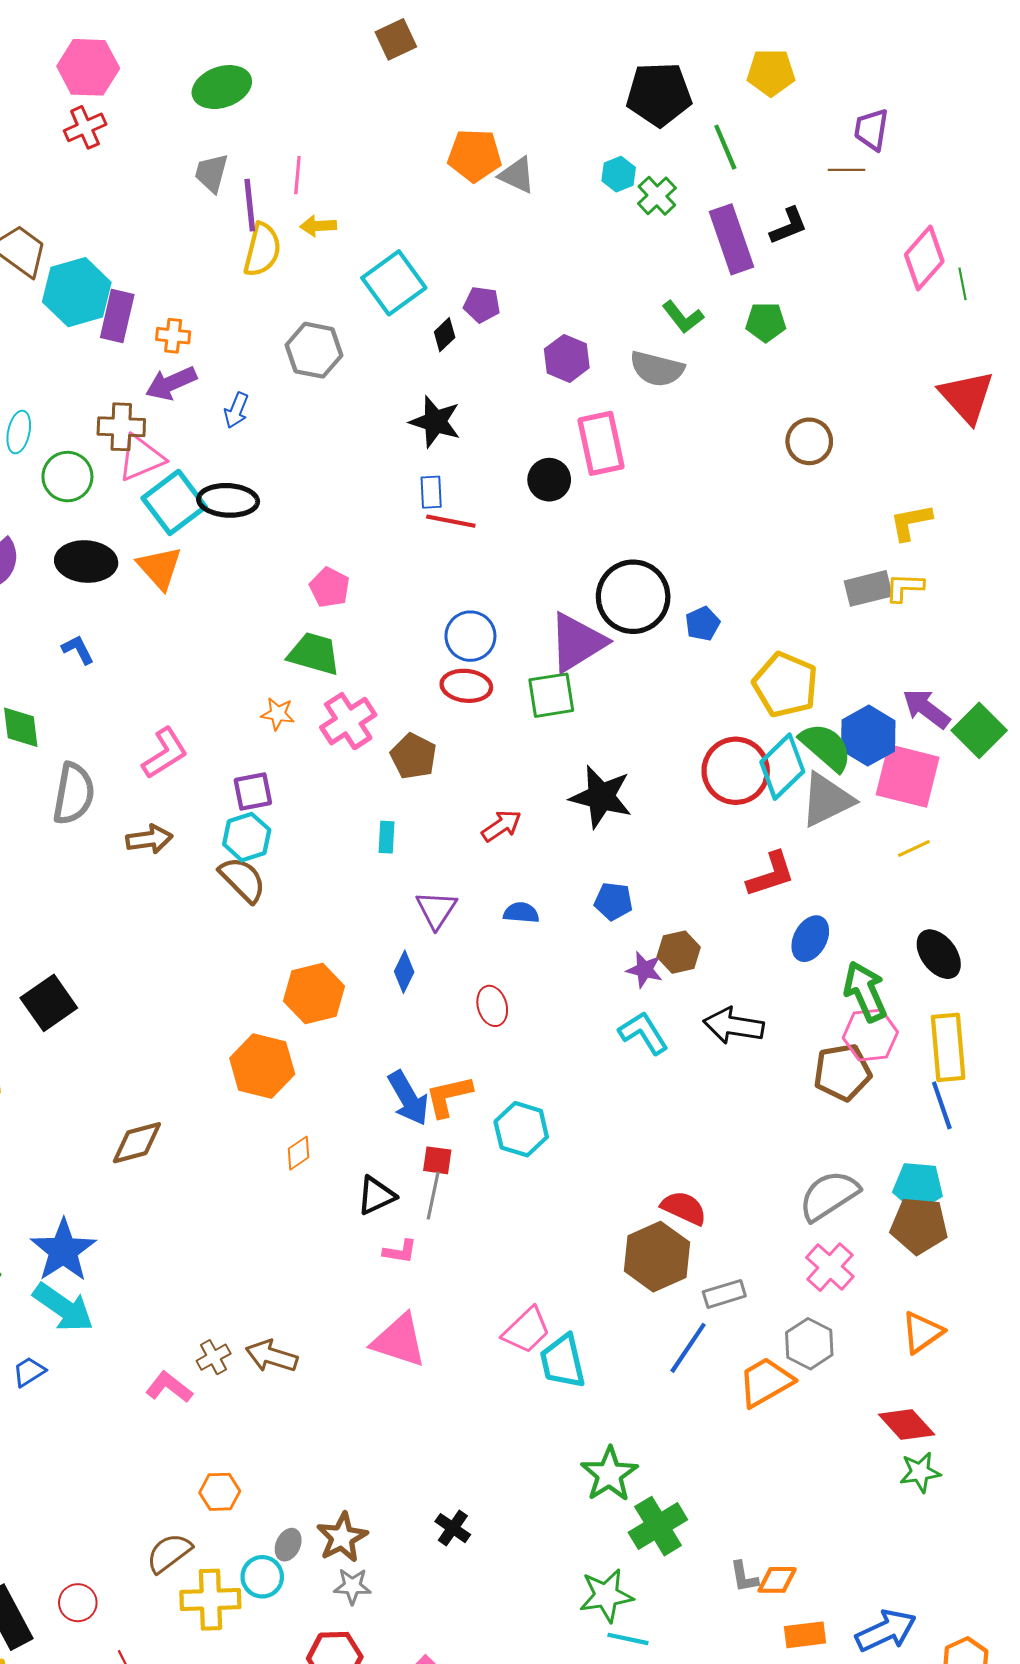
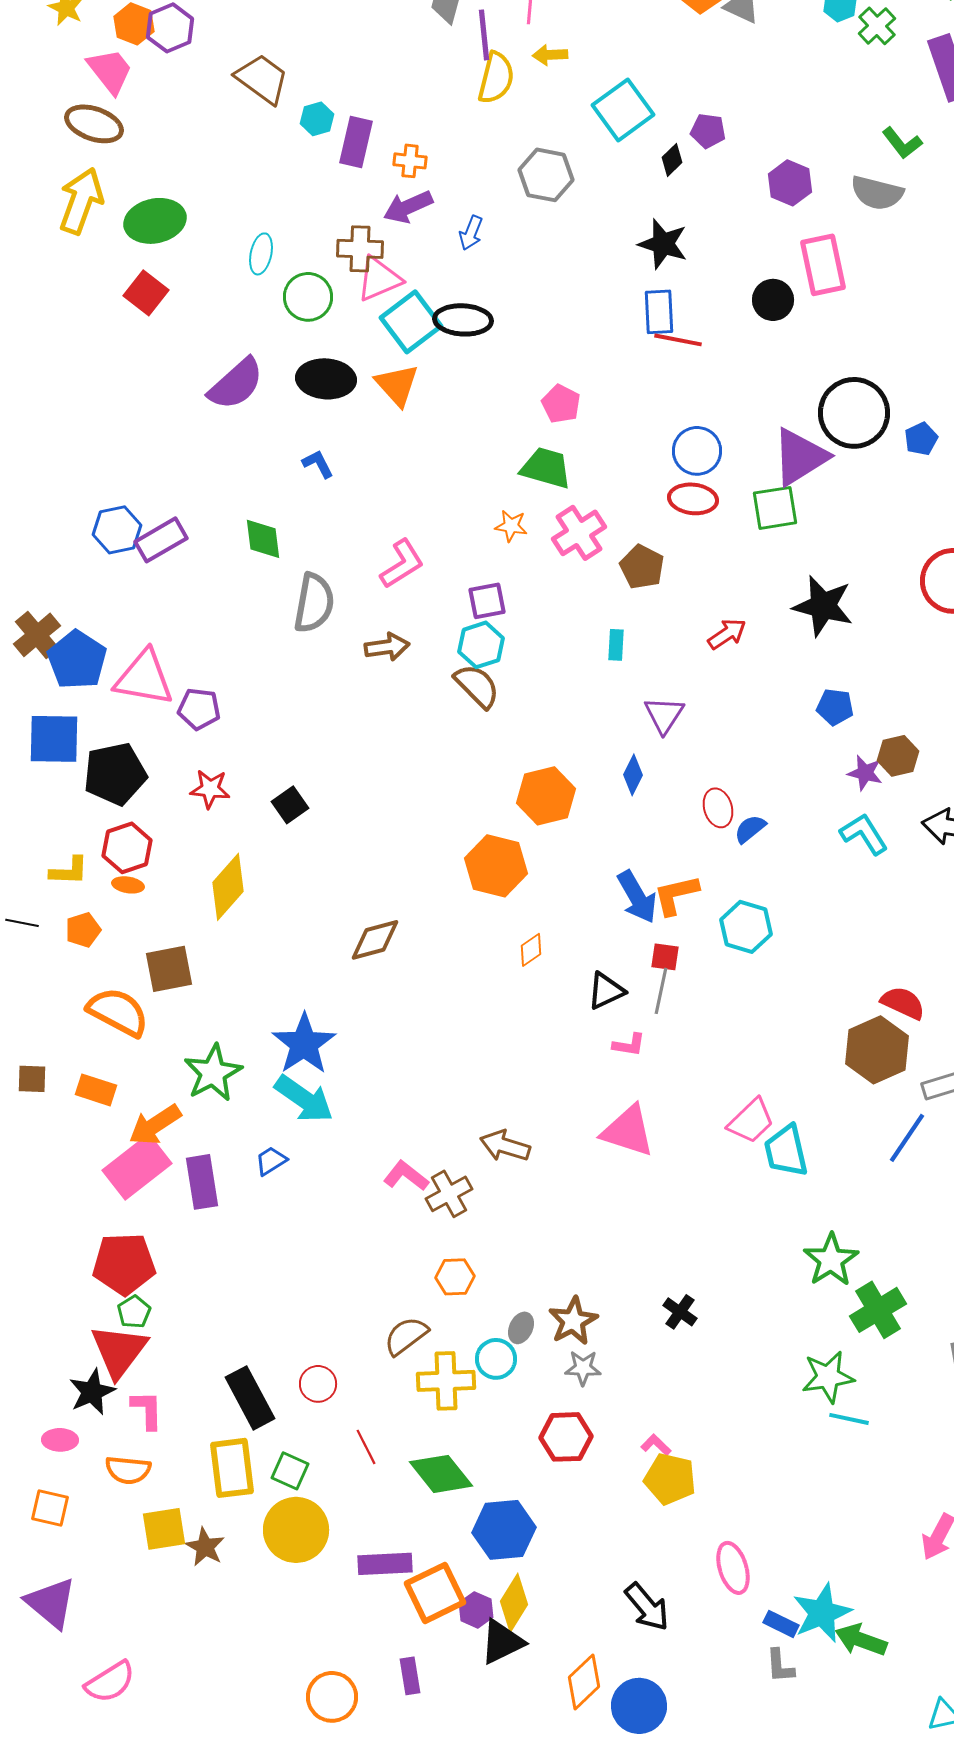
cyan hexagon: (77, 292) -> (317, 119), size x0.5
blue rectangle: (431, 492) -> (659, 312), size x1.4
blue semicircle: (521, 913) -> (750, 829), moved, turned -44
black square: (49, 1003) -> (290, 805), size x0.7
brown cross: (214, 1357) -> (449, 1194), moved, size x1.4

